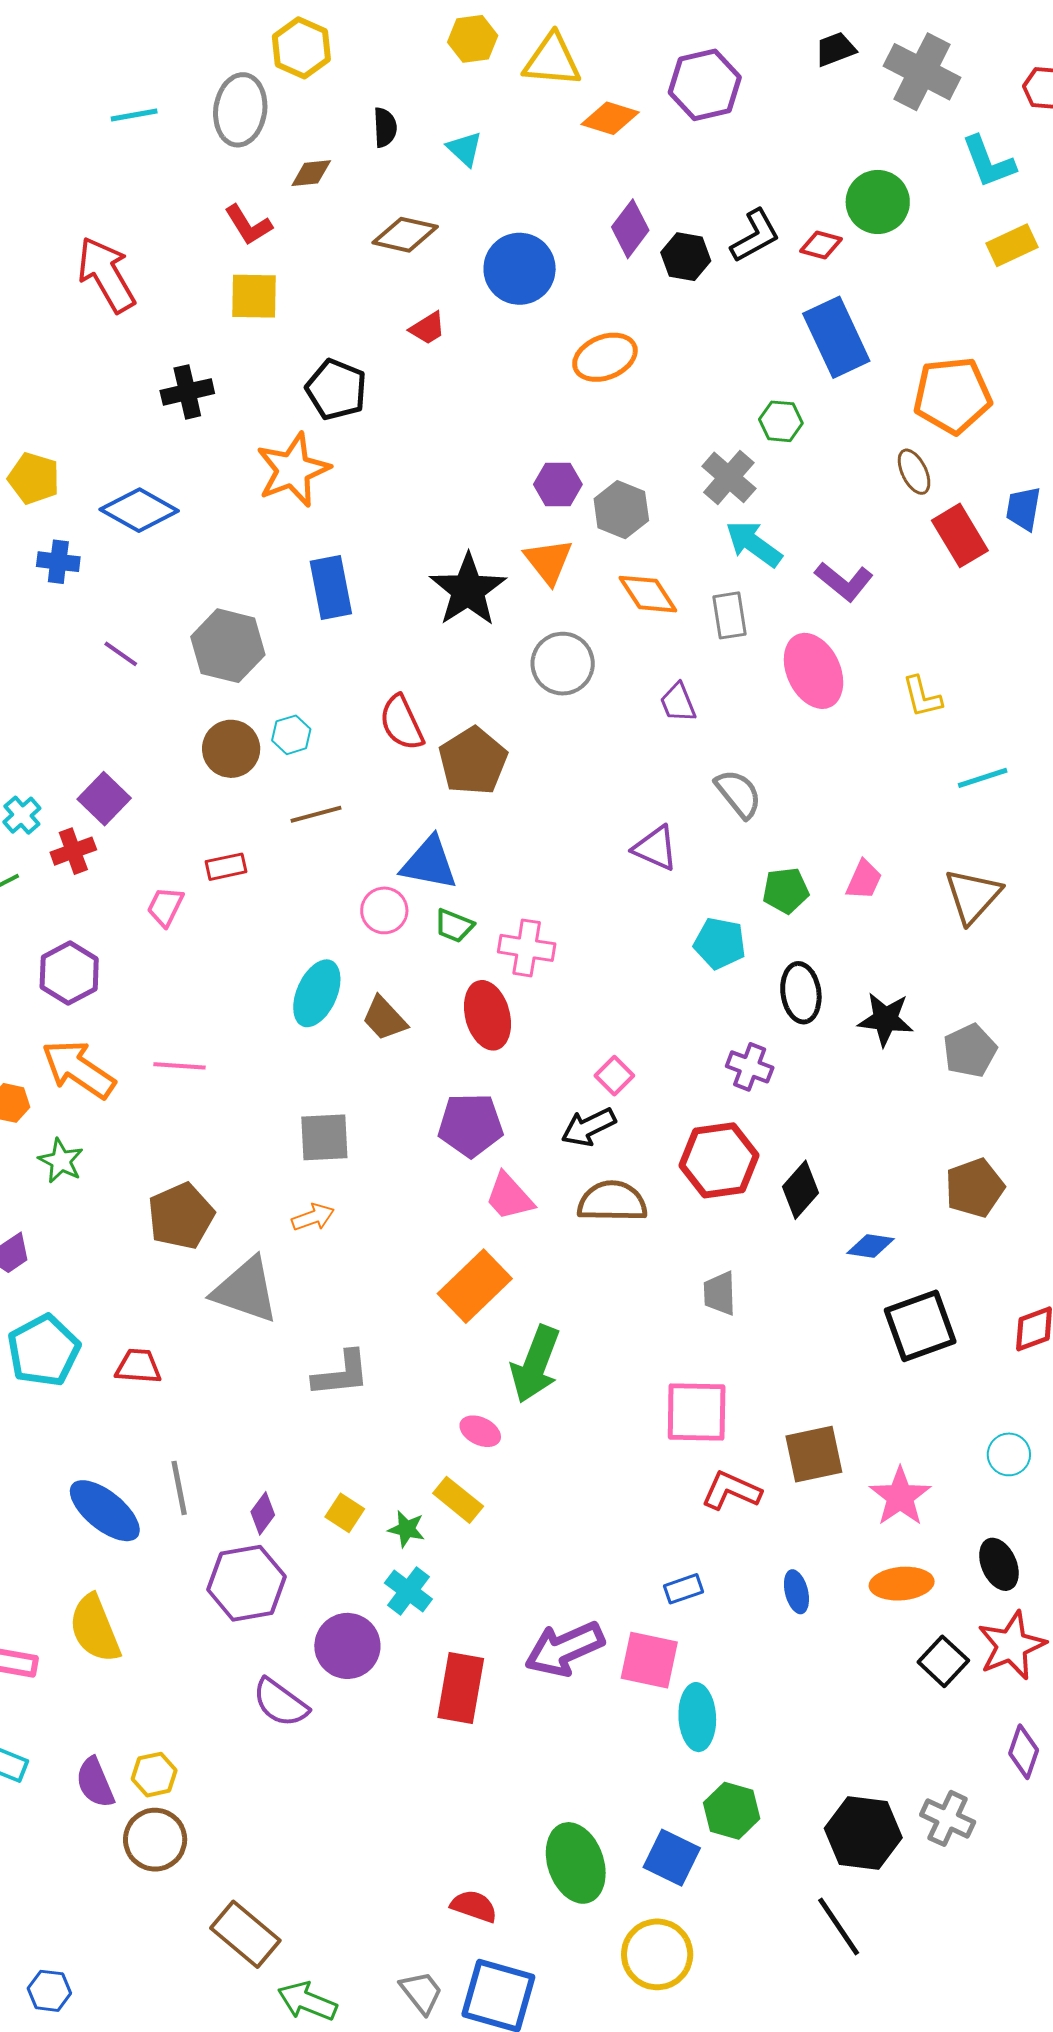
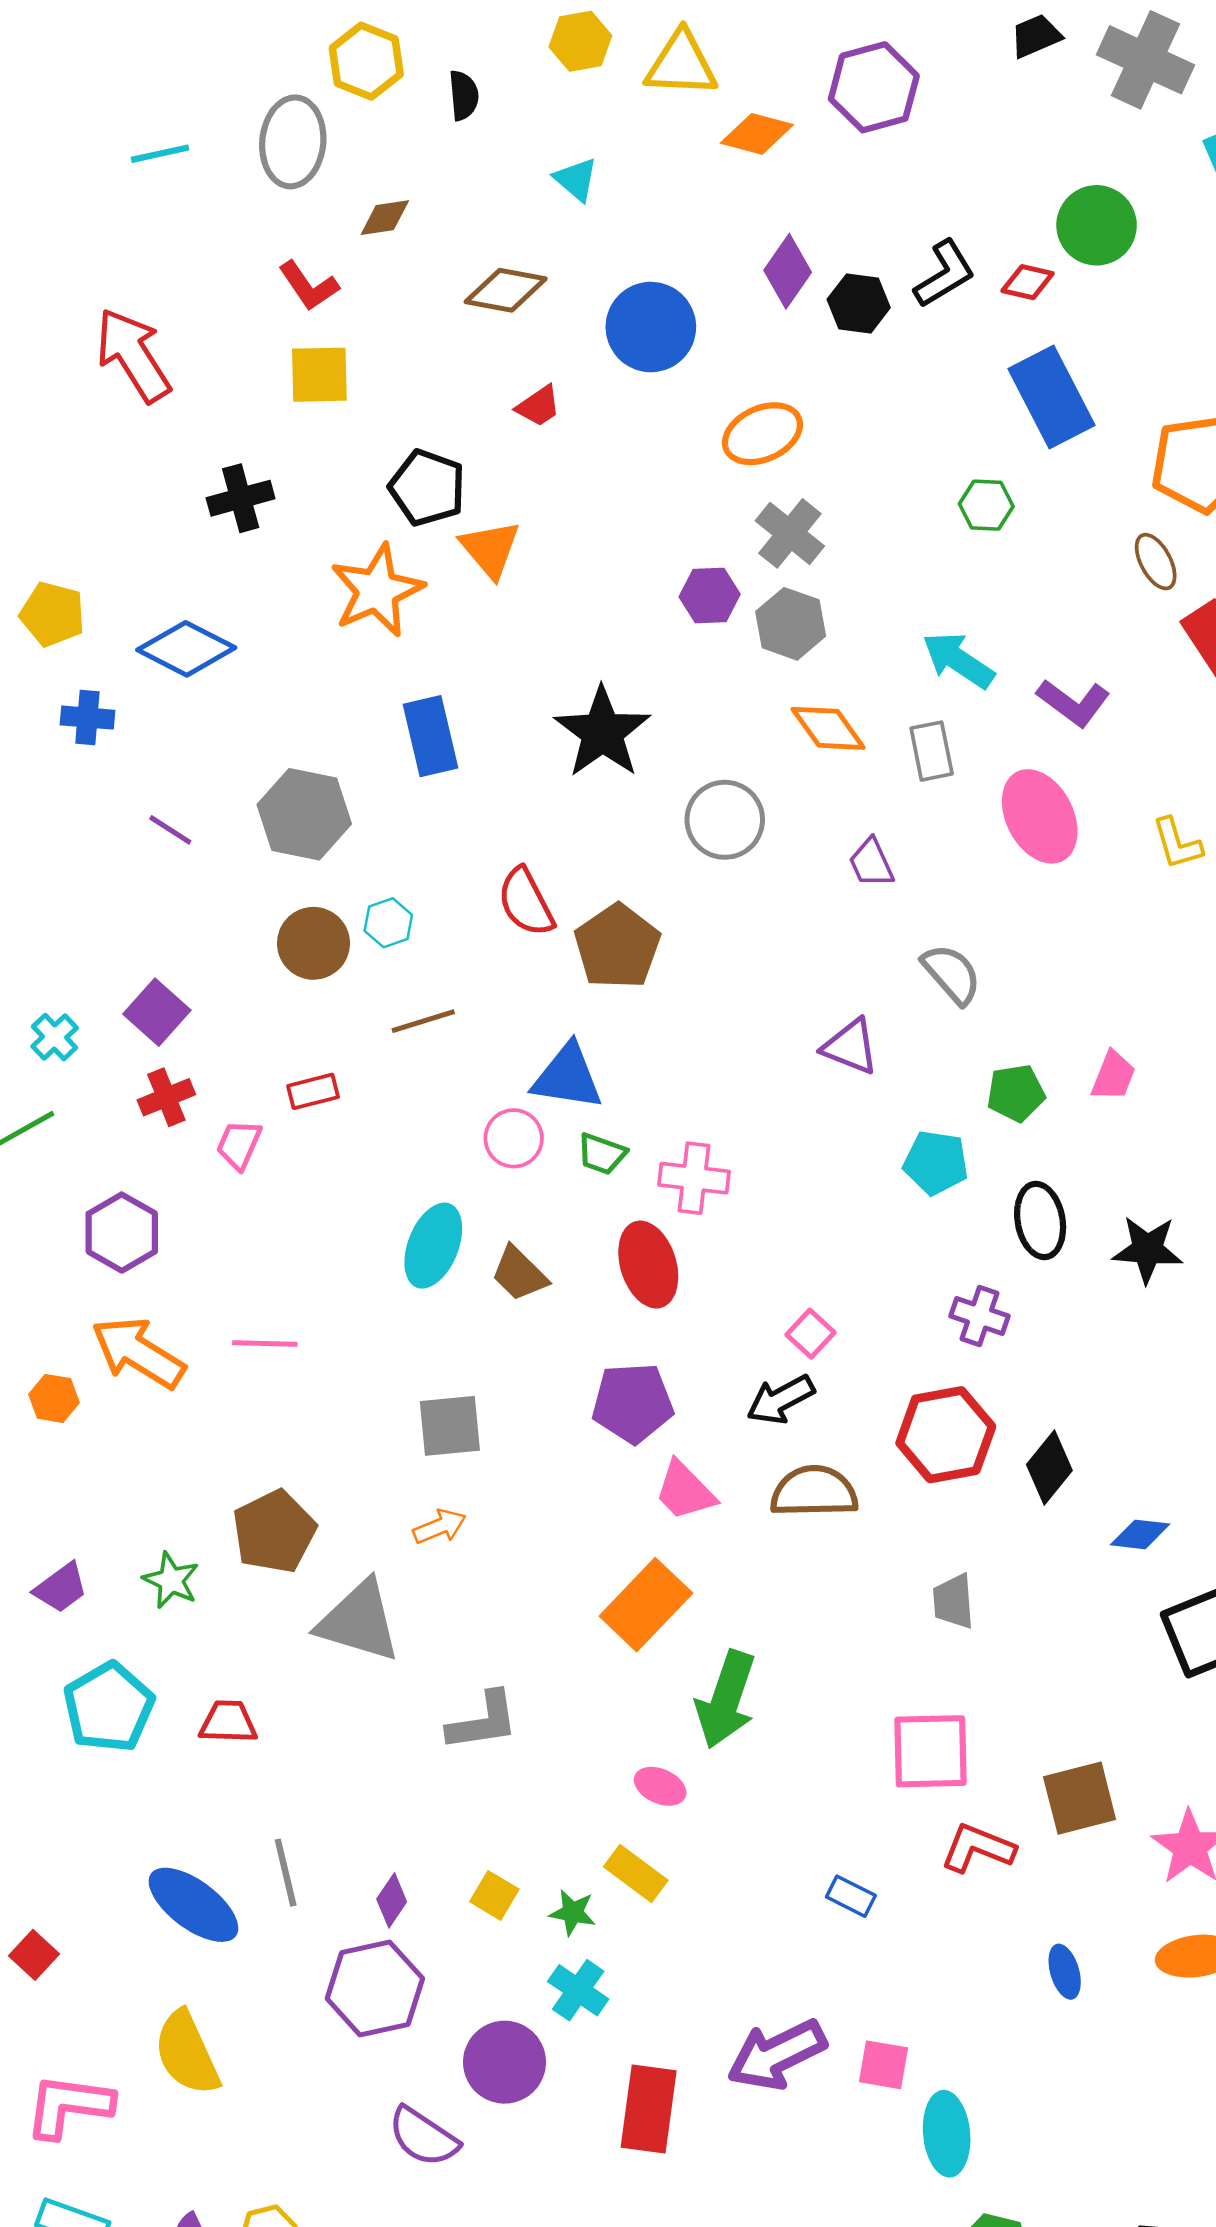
black semicircle: (385, 127) -> (464, 95), moved
gray cross: (729, 477) -> (790, 533), moved
orange triangle: (548, 561) -> (490, 549), moved
red cross: (73, 851) -> (166, 1097), moved
green star: (61, 1161) -> (171, 1580), moved
blue rectangle: (683, 1589) -> (851, 1896), moved, turned 48
pink square: (649, 1660) -> (884, 2065), size x0.7

